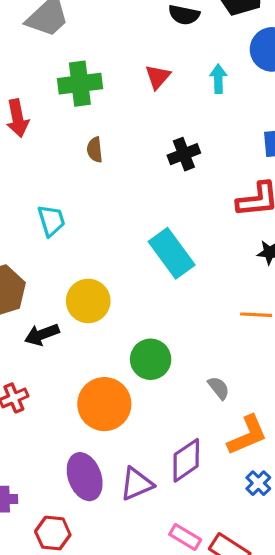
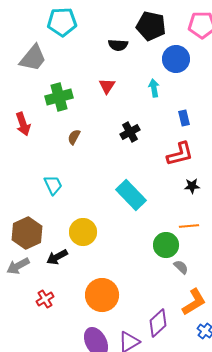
cyan arrow: (218, 79) -> (154, 88), moved
brown semicircle: (95, 150) -> (74, 137), turned 42
green circle: (151, 359) -> (166, 245), moved
gray semicircle: (219, 388) -> (181, 267), moved

